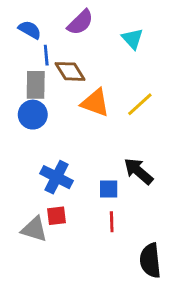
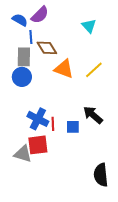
purple semicircle: (80, 22) -> (40, 15), moved
red square: (57, 216) -> (38, 145), size x1.5
red line: (112, 222) -> (53, 124), moved

